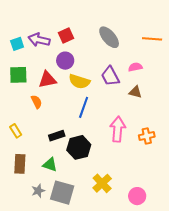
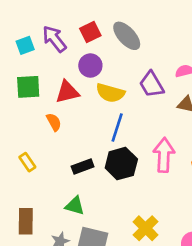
gray ellipse: (109, 37) -> (127, 36), moved
purple arrow: (39, 40) -> (54, 39), turned 40
black hexagon: (79, 147) -> (121, 164), moved
brown rectangle: (20, 164) -> (26, 221), moved

